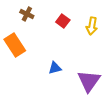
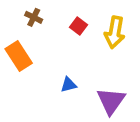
yellow arrow: (92, 26) -> (115, 32), size x1.4

